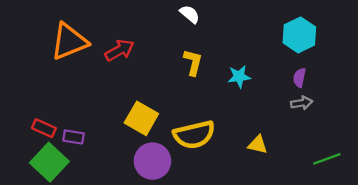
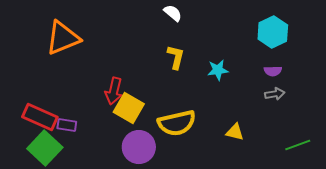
red arrow: (120, 50) -> (114, 91), moved, turned 132
purple semicircle: (299, 78) -> (273, 71), turned -102
red rectangle: (44, 128) -> (40, 117), size x1.6

